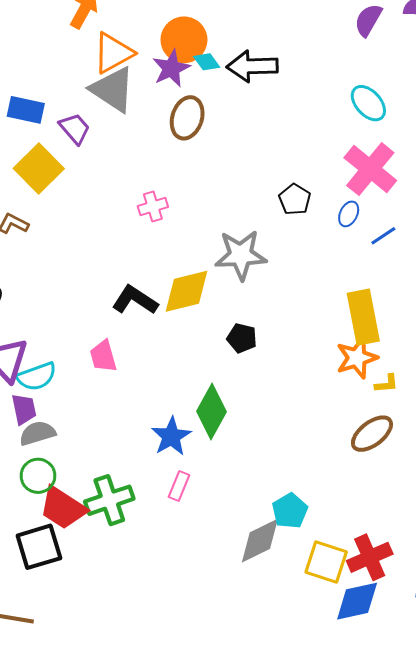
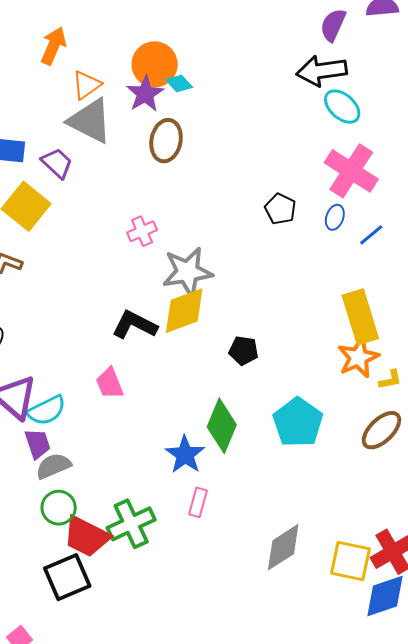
orange triangle: (113, 53) -> (87, 85), size x0.7
black arrow: (252, 66) -> (322, 71), moved
gray star: (241, 255) -> (187, 272), moved
cyan pentagon: (290, 511) -> (298, 422), moved, size x1.4

